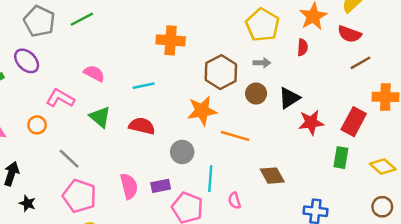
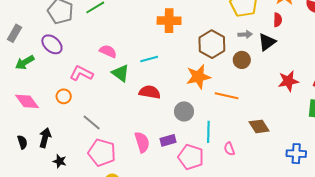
black triangle: (289, 98) -> (267, 42), moved
green triangle: (100, 117) -> (120, 73), moved

